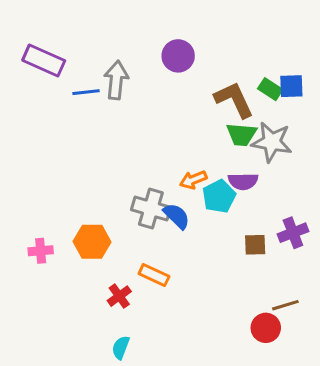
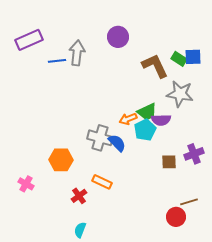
purple rectangle: (44, 60) -> (29, 40), turned -48
green trapezoid: (242, 134) -> (147, 112), moved, turned -30
pink cross: (41, 251) -> (26, 184), moved, turned 35

